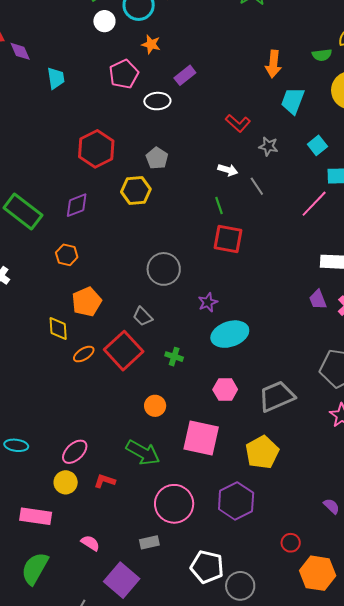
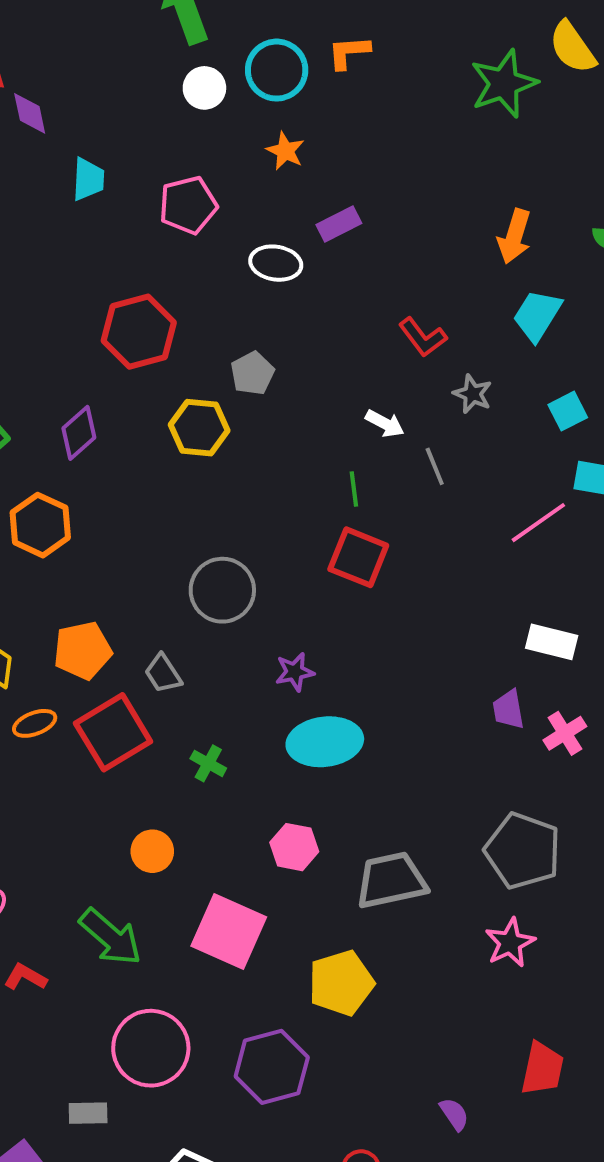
pink pentagon: (124, 74) -> (188, 205), moved
purple diamond: (77, 205) -> (79, 433), turned -32
orange hexagon: (67, 255) -> (40, 525), size x1.4
orange pentagon: (87, 302) -> (83, 650), moved

